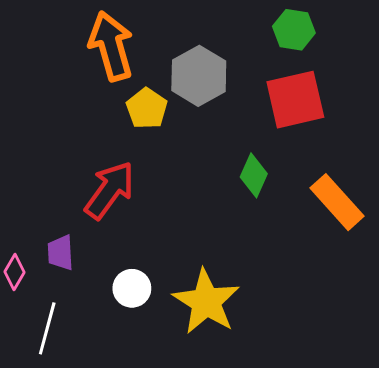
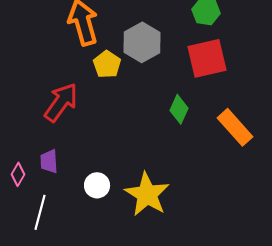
red arrow: (110, 190) -> (61, 102), moved

